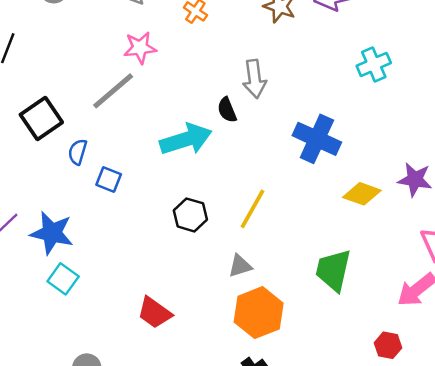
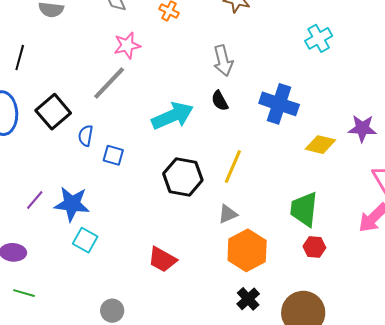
black semicircle: (227, 110) -> (220, 101), moved
black hexagon: (190, 215) -> (183, 177), size x1.4
red hexagon: (388, 345) -> (314, 247), moved

